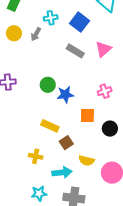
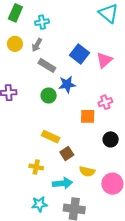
cyan cross: (51, 18) -> (42, 22), moved
blue square: (80, 22) -> (80, 54), moved
gray rectangle: (75, 51) -> (47, 65), moved
blue star: (65, 95) -> (67, 84), moved
orange square: (87, 116) -> (88, 116), moved

